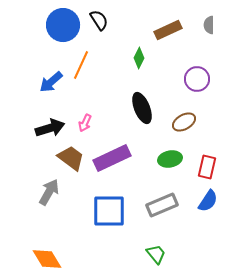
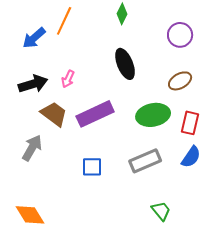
brown ellipse: (184, 122) -> (180, 81), moved
green ellipse: (170, 159) -> (153, 115), size x1.4
blue square: (109, 211) -> (92, 167), size x0.6
green trapezoid: (156, 254) -> (161, 211), moved

